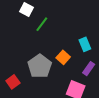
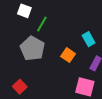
gray pentagon: (40, 66) -> (32, 48), moved

